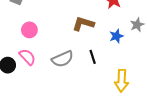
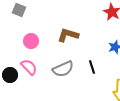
brown L-shape: (83, 24) -> (68, 35), moved

